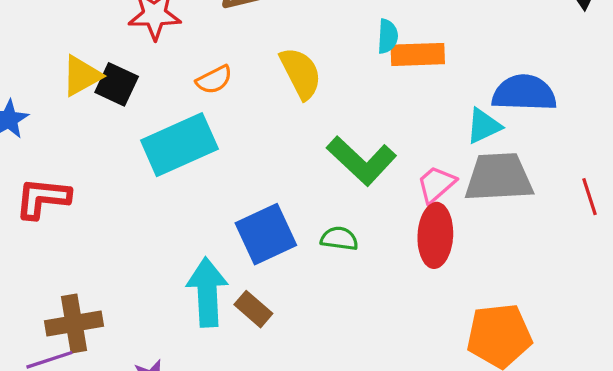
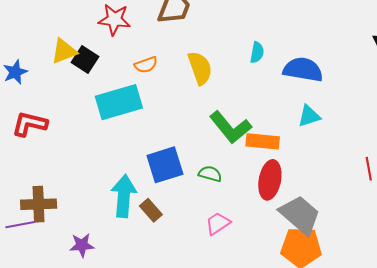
orange rectangle: (418, 54) -> (263, 141), moved
blue semicircle: (524, 93) -> (303, 70), moved
gray trapezoid: (499, 177) -> (300, 215), moved, turned 36
pink trapezoid: (436, 184) -> (218, 223), moved

